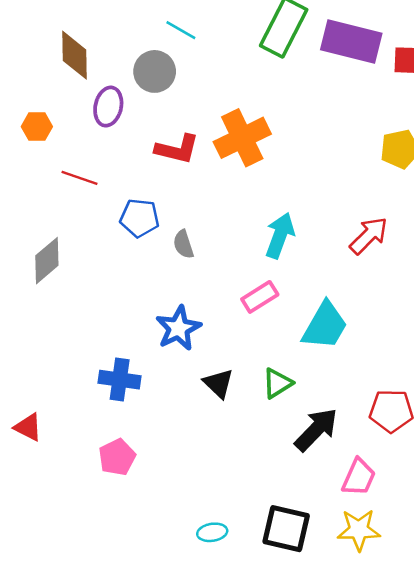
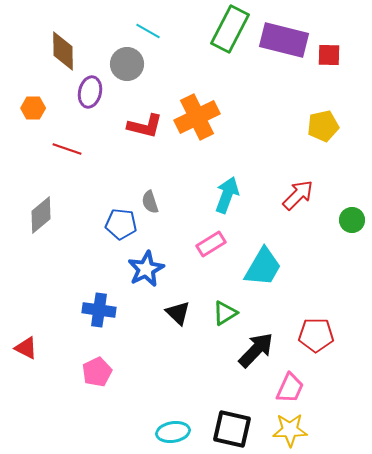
blue pentagon: (140, 218) -> (121, 224), moved
cyan ellipse: (212, 532) -> (173, 432), size x1.4

